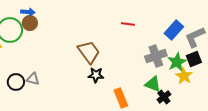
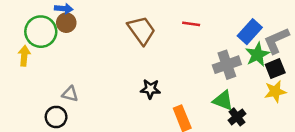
brown trapezoid: (89, 52) -> (141, 30), moved
green star: (177, 62) -> (257, 55), moved
yellow star: (184, 76) -> (275, 91), moved, turned 30
black circle: (16, 82) -> (56, 117), moved

